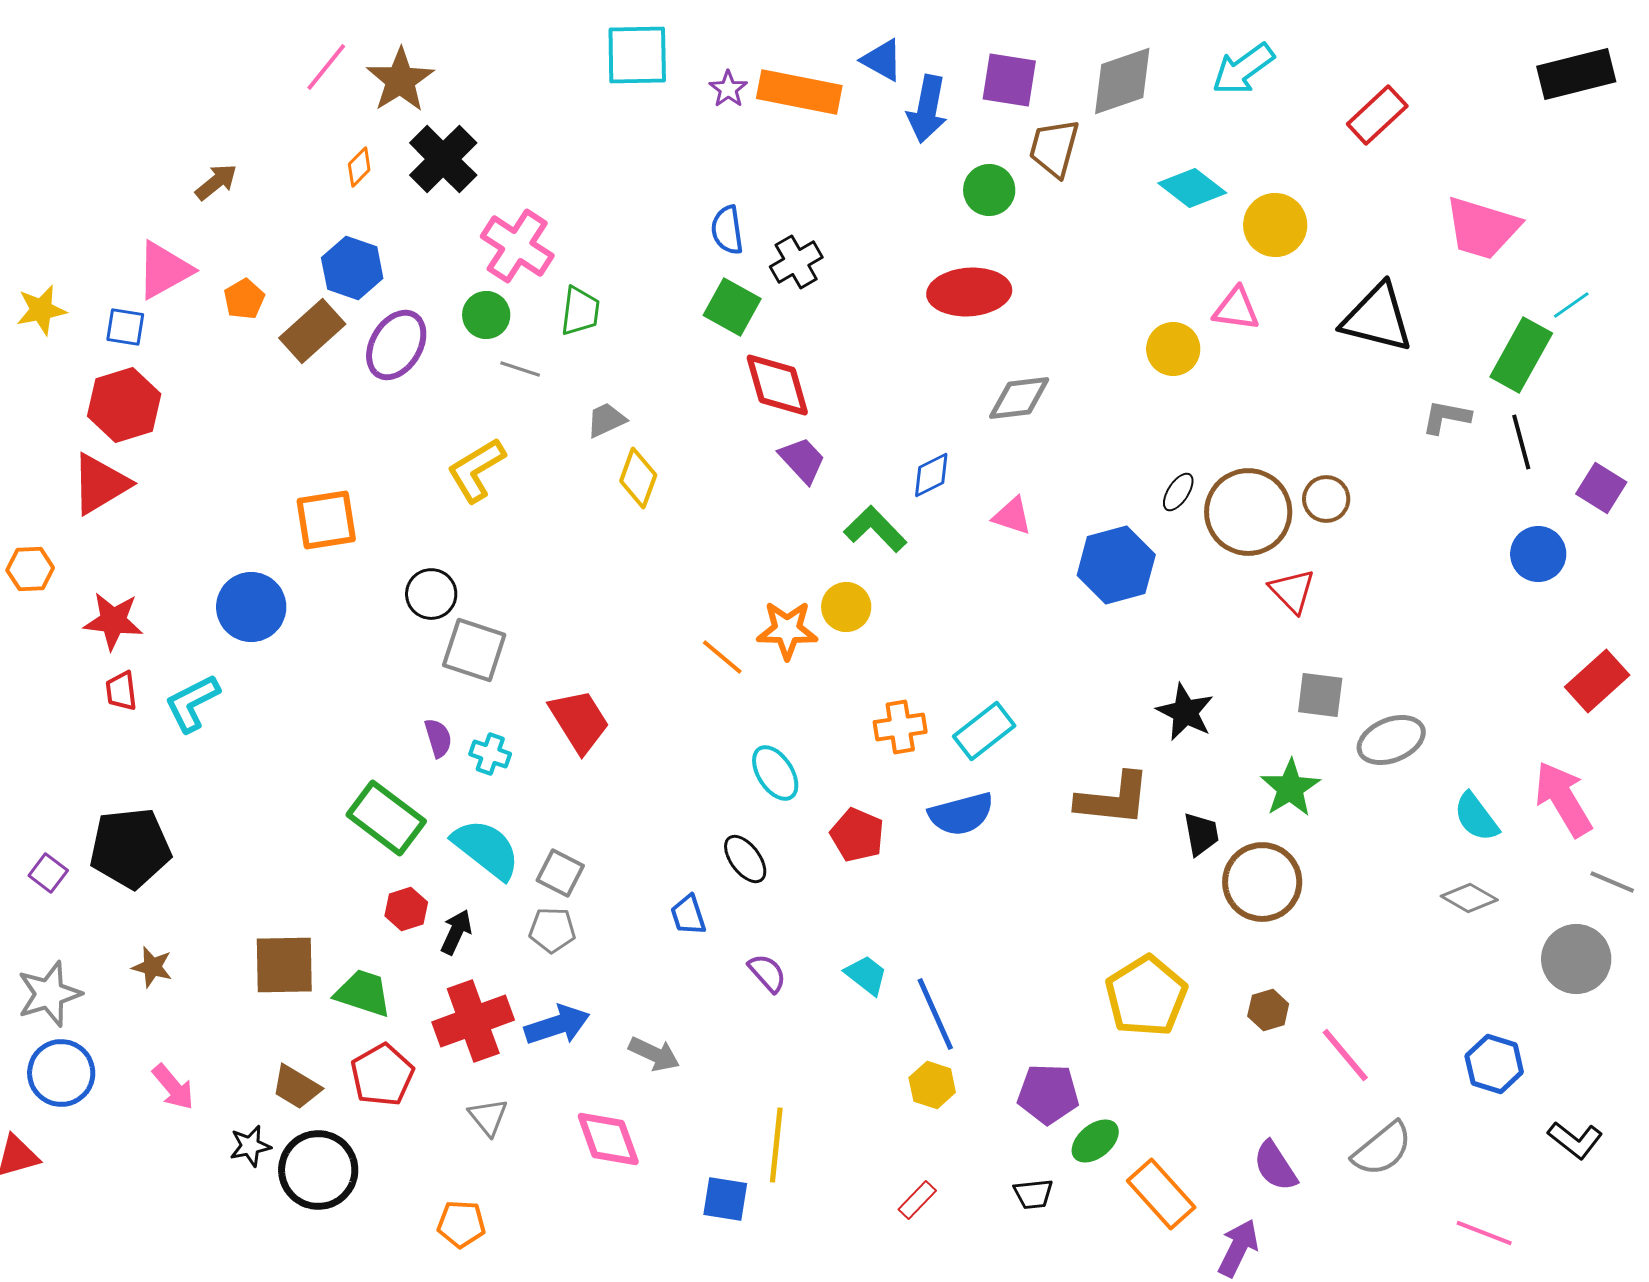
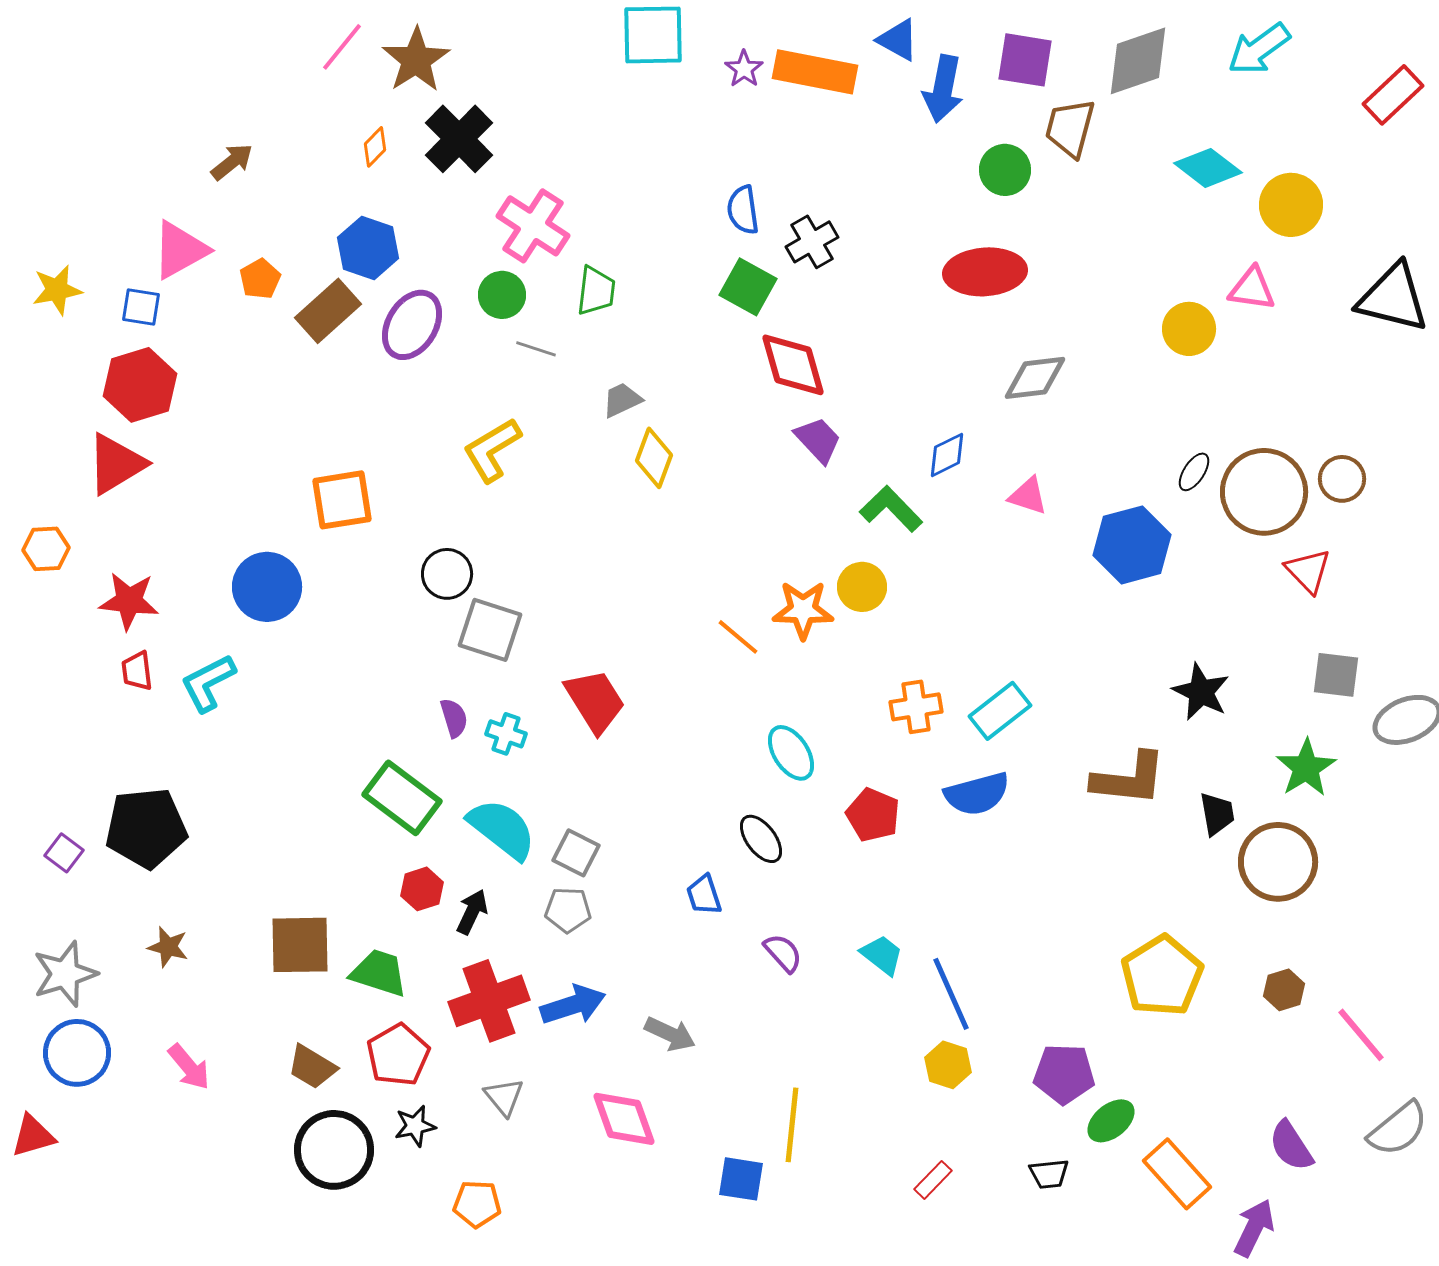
black star: (250, 1146) -> (415, 1126), moved

